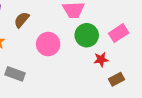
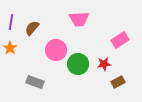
green circle: (87, 35) -> (78, 64), moved
gray rectangle: (15, 74) -> (35, 82), moved

